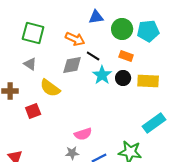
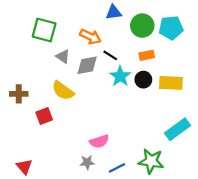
orange rectangle: (126, 56) -> (147, 55), turned -32
gray triangle: (30, 64) -> (63, 56), moved

